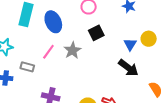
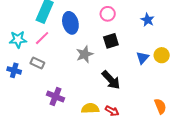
pink line: (48, 52) -> (42, 38), moved
black arrow: (128, 68) -> (111, 80), moved

